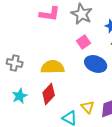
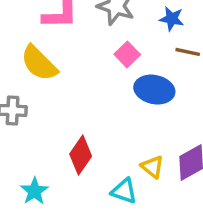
yellow semicircle: (53, 67) -> (39, 63), moved, turned -125
cyan star: (20, 96) -> (34, 191), moved

